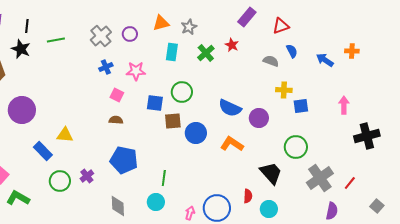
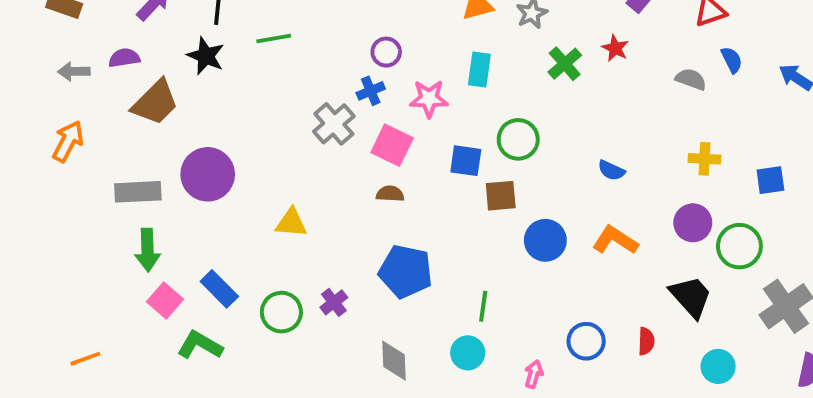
purple circle: (130, 34) -> (386, 52), moved
gray cross: (101, 36) -> (334, 124), moved
cyan rectangle: (172, 52) -> (479, 70), moved
yellow cross: (284, 90) -> (704, 159), moved
pink square: (117, 95) -> (392, 145), size x1.5
blue square: (301, 106) -> (770, 180), moved
blue semicircle: (230, 108) -> (611, 170), size x0.6
purple circle: (259, 118) -> (693, 223), moved
blue circle: (196, 133) -> (545, 240), moved
blue rectangle: (43, 151) -> (219, 289), moved
blue circle: (217, 208) -> (586, 341), moved, size x0.7
cyan circle: (269, 209) -> (718, 366), moved

